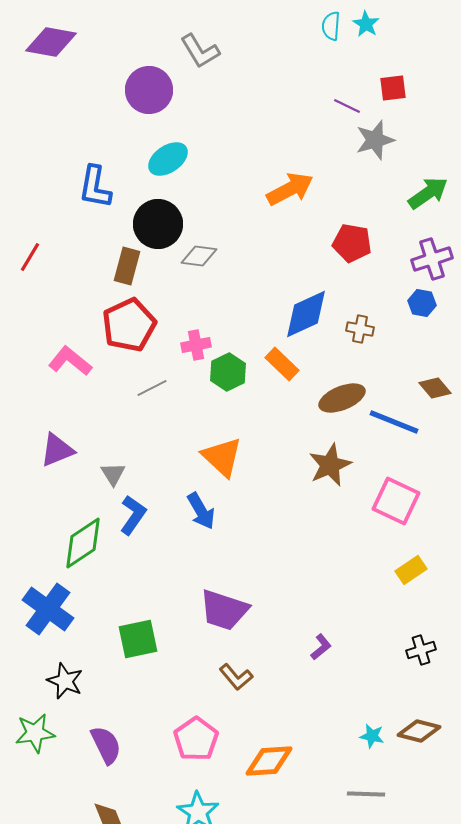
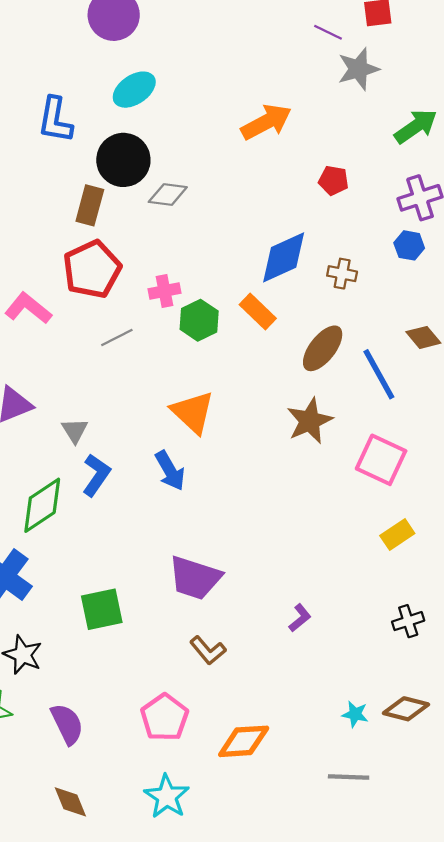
red pentagon: (352, 243) -> (333, 181), size x0.7
brown ellipse: (342, 398) -> (323, 348), turned -30
blue line: (394, 422) -> (379, 374), turned 39

